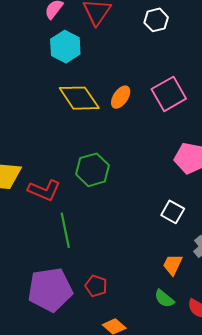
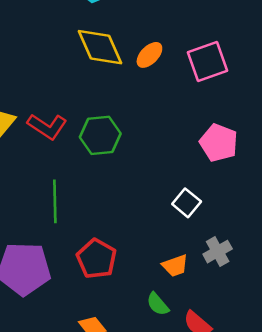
red L-shape: (44, 190) -> (47, 126), moved
orange trapezoid: (173, 265) -> (175, 266), turned -145
red pentagon: (96, 286) -> (97, 259), moved, size x1.5

